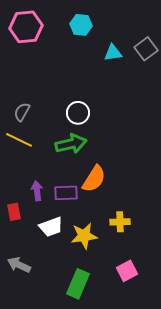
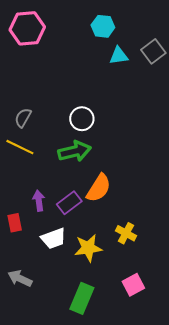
cyan hexagon: (81, 25) -> (103, 26), moved
purple rectangle: (66, 193) -> (69, 203), turned -35
yellow cross: (120, 222) -> (126, 233), turned 30

